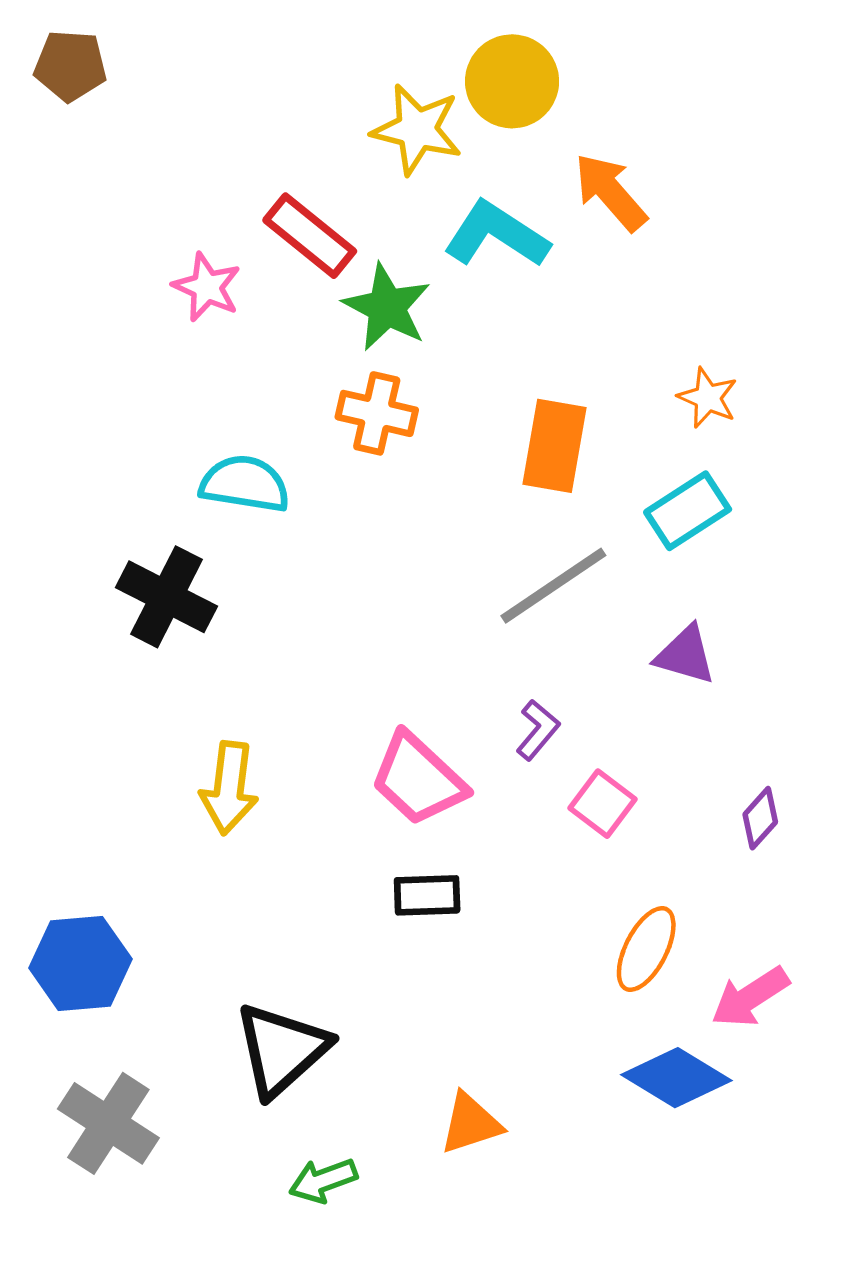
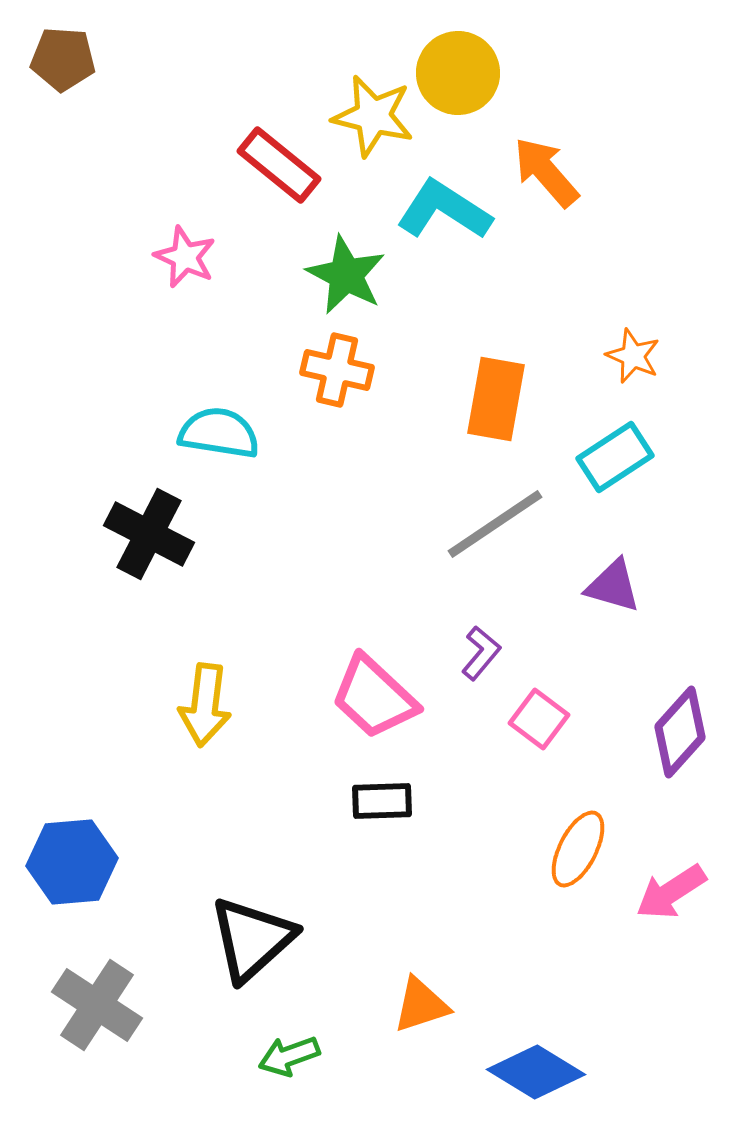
red rectangle: (310, 236) -> (279, 165), moved
purple diamond: (760, 818) -> (680, 732), size x1.6
blue diamond: (676, 1078) -> (536, 1072), moved

